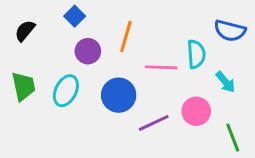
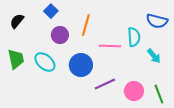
cyan ellipse: (66, 91) -> (45, 62), turned -75
pink circle: (196, 111) -> (134, 91), moved

